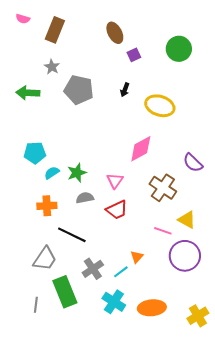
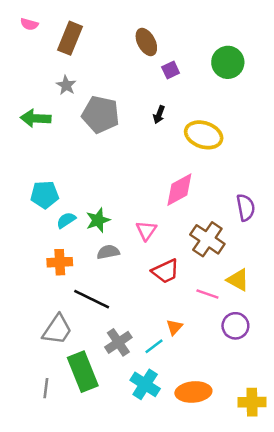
purple semicircle: (193, 163) -> (246, 207), turned -145
red trapezoid: (117, 210) -> (165, 271), moved
purple circle: (185, 256) -> (235, 326), size x0.7
yellow cross: (198, 316) -> (252, 402), turned 30

